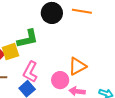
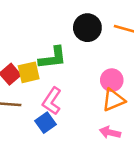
pink circle: (60, 80) -> (112, 80), moved

